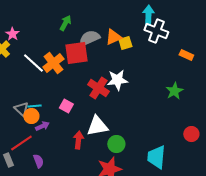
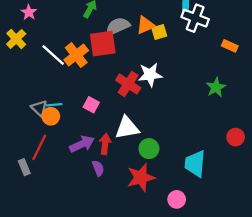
pink star: (12, 34) -> (29, 12), moved
purple arrow: (42, 126) -> (82, 144), moved, size x1.5
red line: (21, 143) -> (39, 147), turned -30
purple semicircle: (38, 161) -> (98, 168), moved

